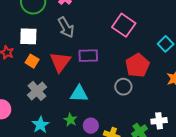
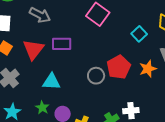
gray arrow: (66, 27) -> (40, 15), turned -35
red pentagon: (137, 65) -> (119, 67), moved

